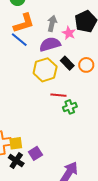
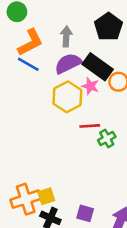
pink star: (69, 33) -> (90, 86), moved
black rectangle: (67, 63) -> (98, 67), moved, size x1.6
purple square: (35, 153) -> (85, 213), moved, turned -32

